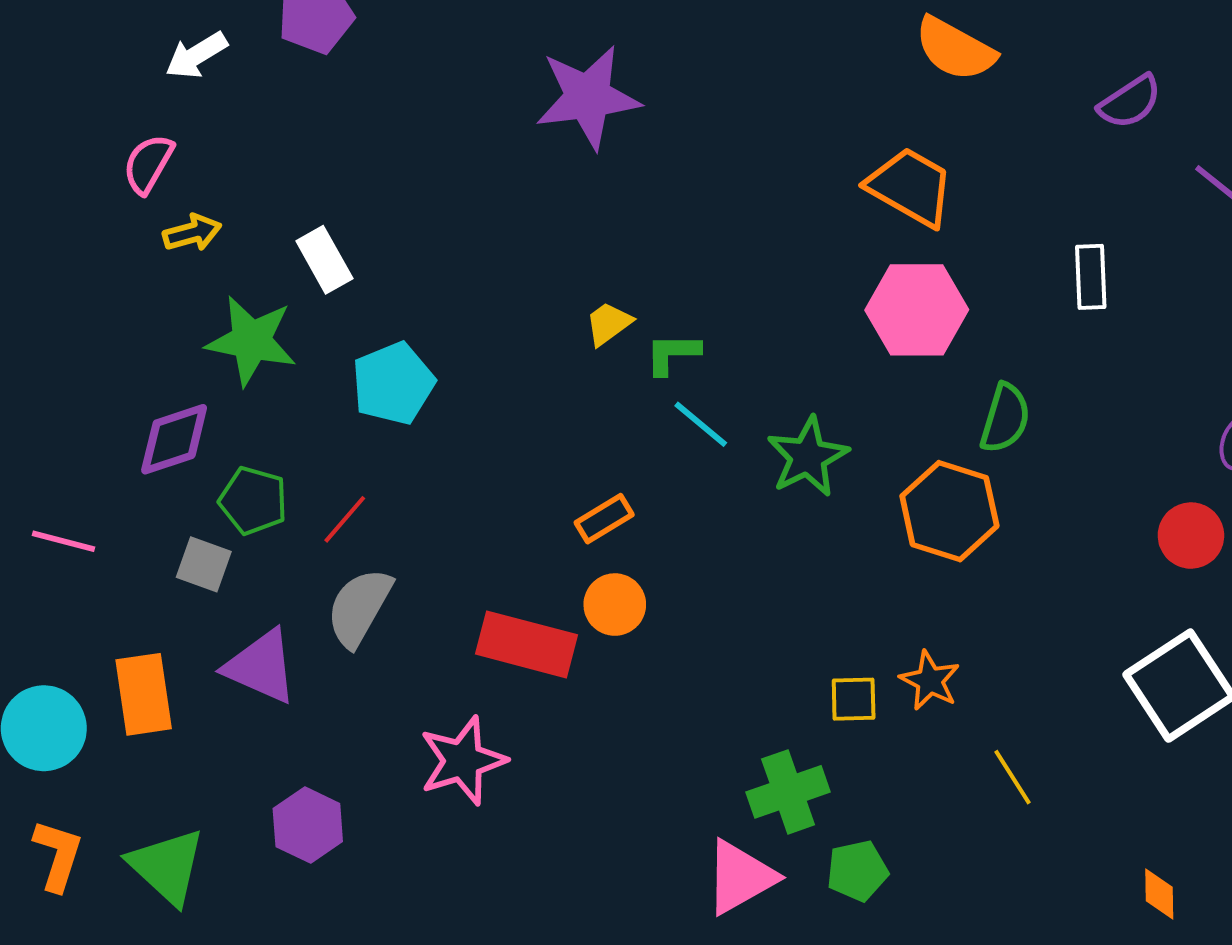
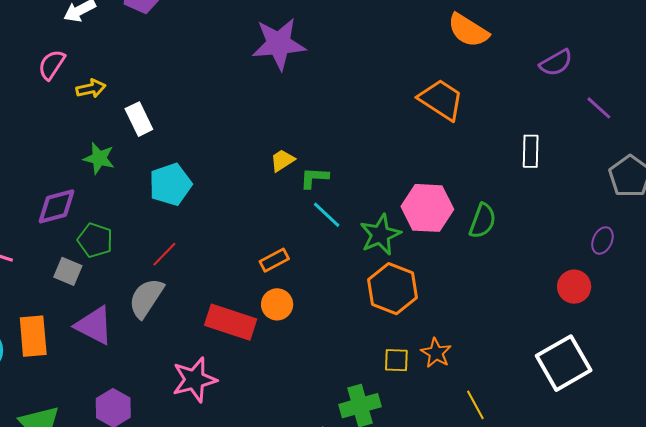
yellow arrow: (192, 233) -> (91, 89), moved
pink hexagon: (917, 310) -> (427, 208), moved
green star: (251, 341) -> (99, 158), size x0.7
orange hexagon: (949, 511) -> (392, 289), moved
red line: (345, 519) -> (164, 254), moved

